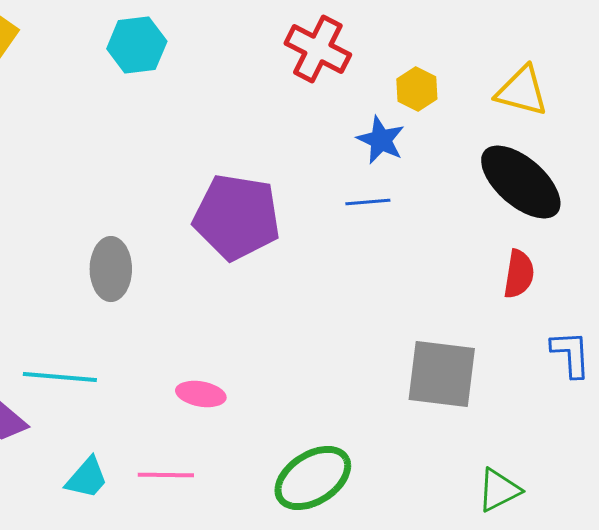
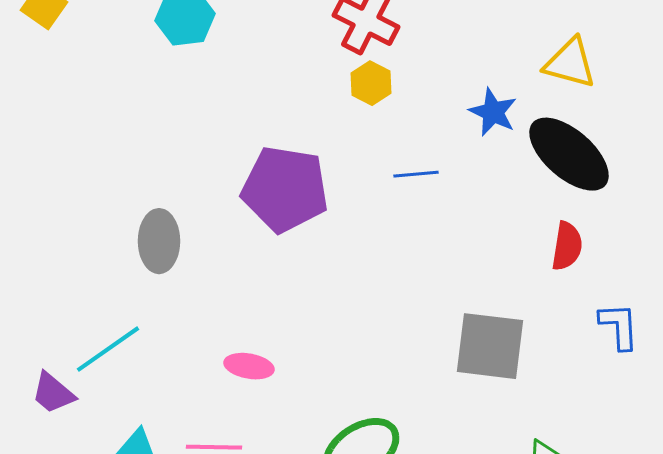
yellow hexagon: (417, 89) -> (371, 83), moved
blue star: (381, 140) -> (493, 112), moved
cyan line: (60, 377) -> (108, 349), turned -40

